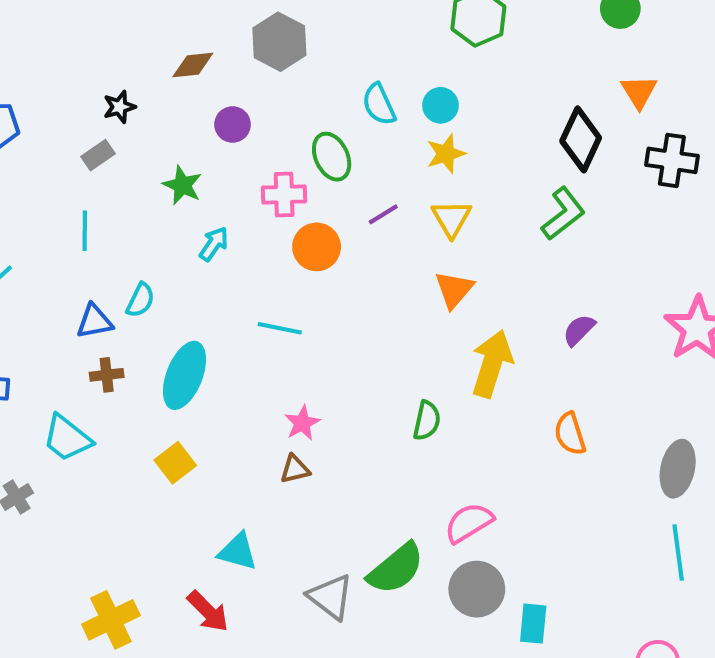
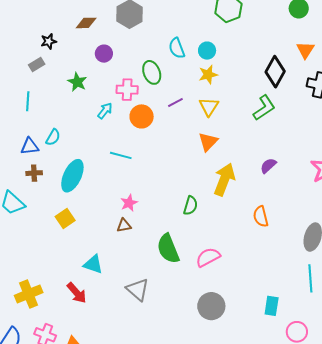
cyan arrow: (214, 244) -> (105, 111), moved
green semicircle: (396, 569) -> (168, 249), moved, turned 104
gray circle: (477, 589) -> (211, 306), moved
cyan rectangle: (533, 624) -> (272, 306), moved

